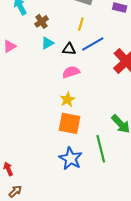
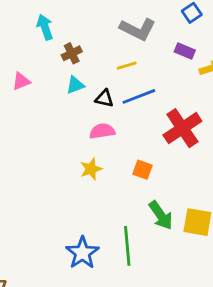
yellow line: (81, 24) -> (127, 66), turned 48
orange square: (70, 123) -> (142, 170), moved, size x0.6

